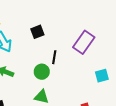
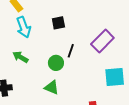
cyan square: (102, 76) -> (115, 77), size x1.5

